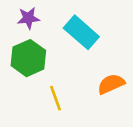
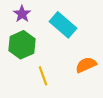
purple star: (28, 18) -> (22, 14), turned -30

